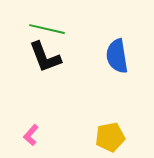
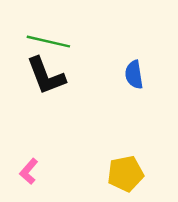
blue semicircle: (117, 56) -> (134, 75), size x0.7

